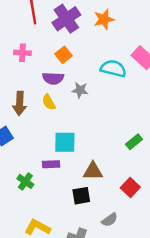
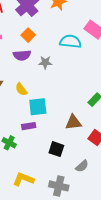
yellow semicircle: (49, 102) -> (21, 89), moved
brown triangle: (93, 171) -> (73, 122), moved
black square: (81, 196) -> (56, 149), turned 35

